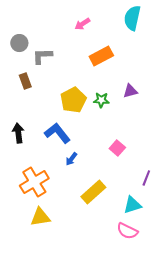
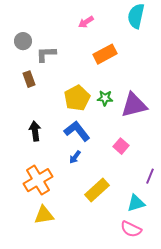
purple triangle: (130, 91) -> (134, 105), moved, size x1.8
black arrow: (18, 133) -> (35, 131), moved
blue L-shape: (57, 133) -> (77, 131), moved

